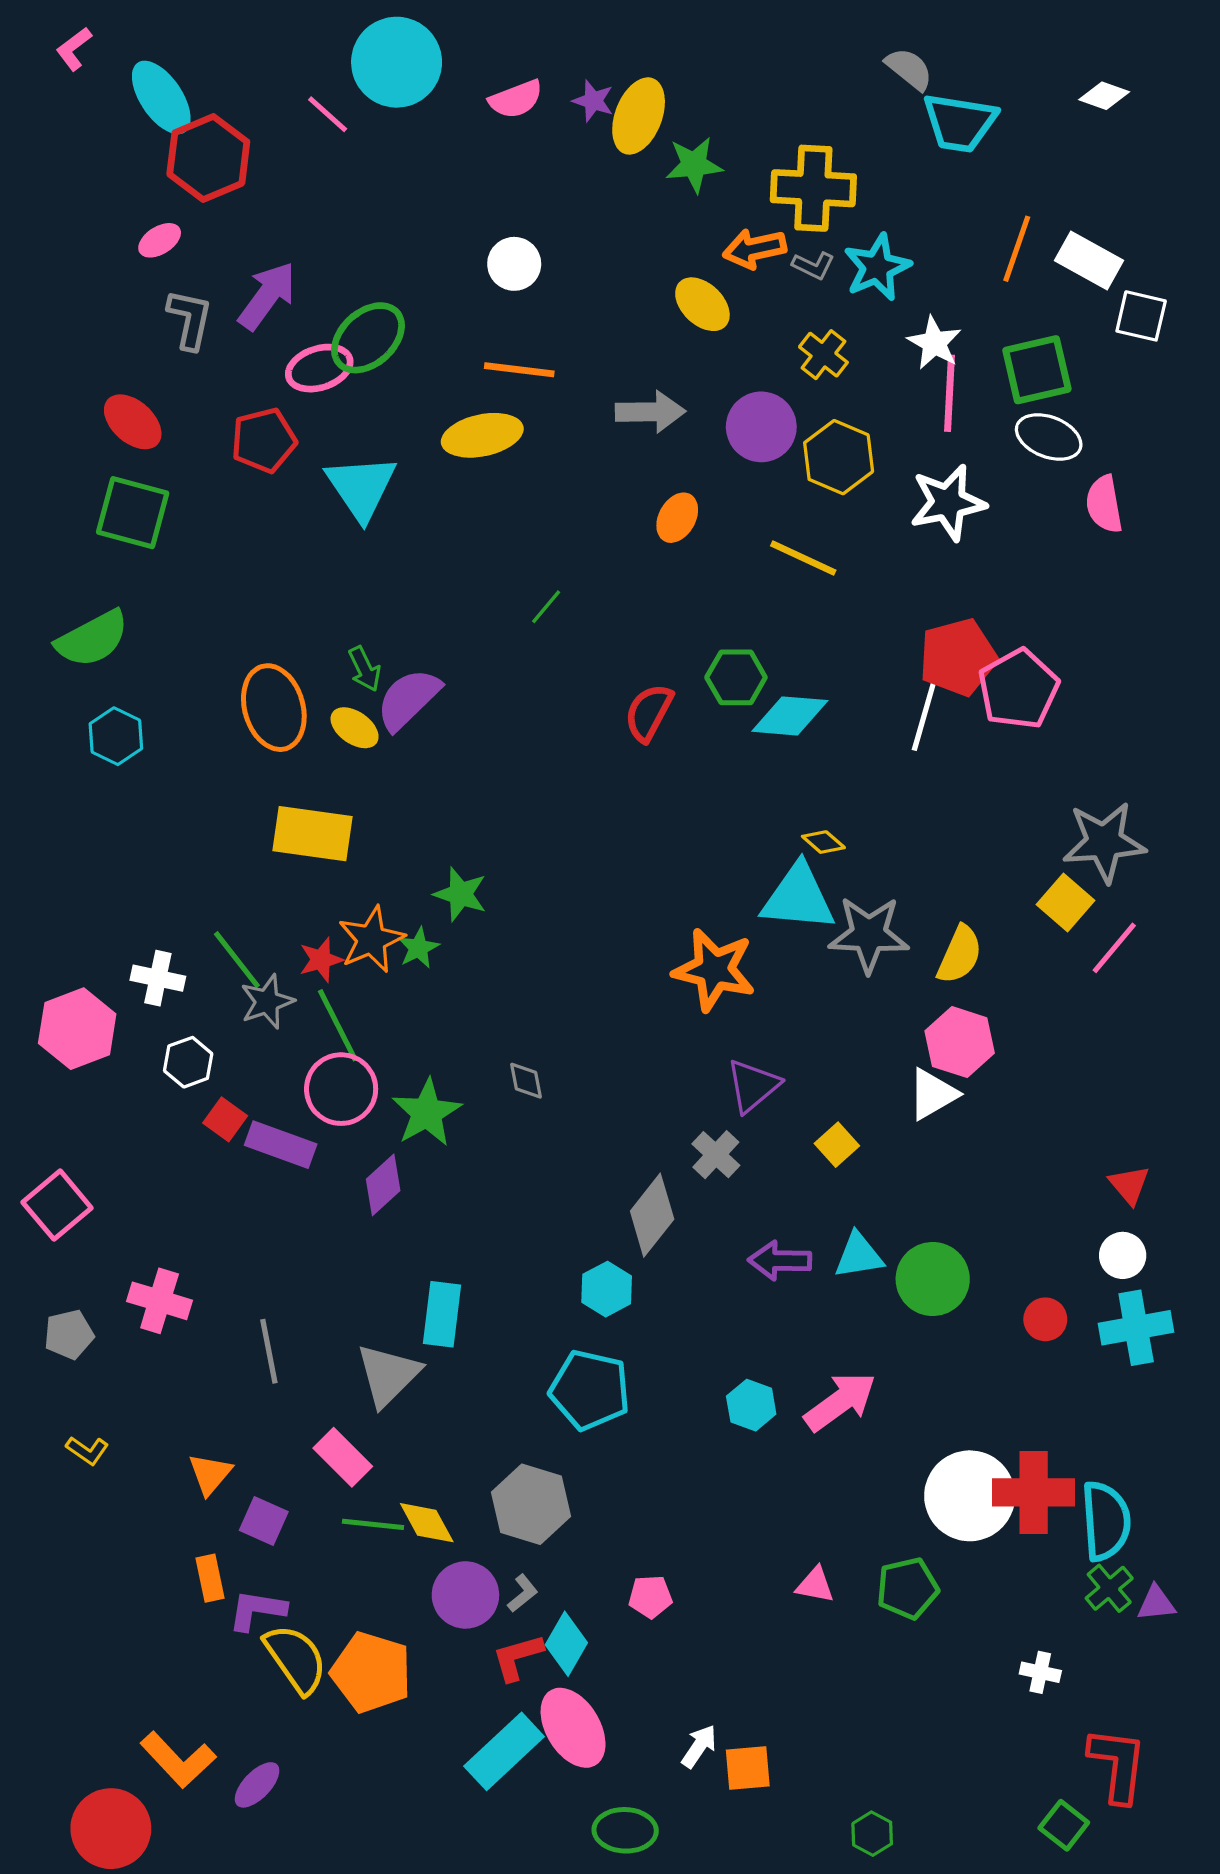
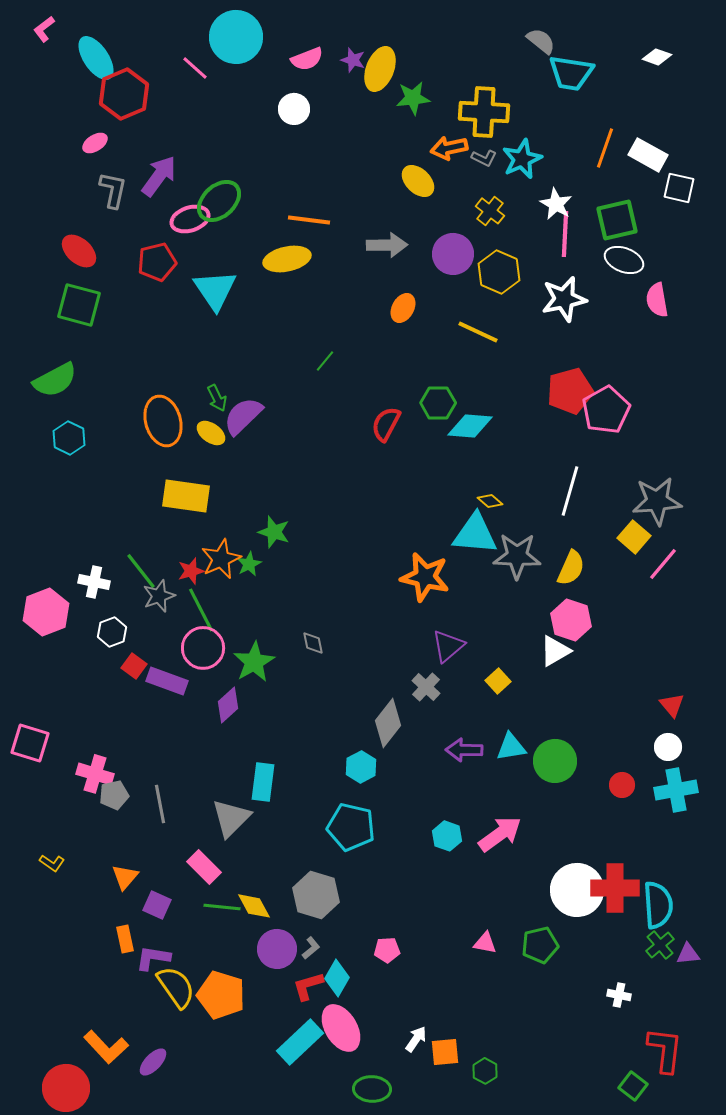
white circle: (514, 264) -> (294, 109), moved
white line: (926, 709) -> (570, 491), moved
pink square: (57, 1205) -> (30, 743), moved, turned -33
gray pentagon: (69, 1334) -> (114, 795), moved
green hexagon: (872, 1834) -> (485, 1071), moved

